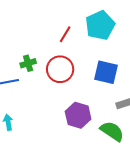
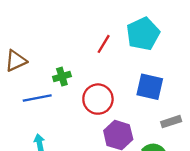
red circle: (60, 69) -> (98, 99), moved

